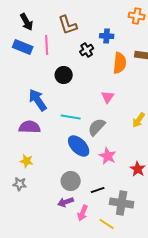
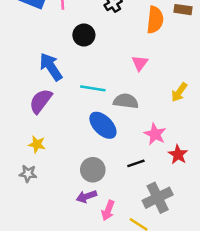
purple semicircle: (30, 127) -> (41, 101), turned -55
gray semicircle: (97, 127) -> (126, 101), turned 54
pink star: (108, 156) -> (155, 134), moved
black line: (98, 190) -> (136, 163), moved
gray cross: (122, 203) -> (158, 198), turned -35

